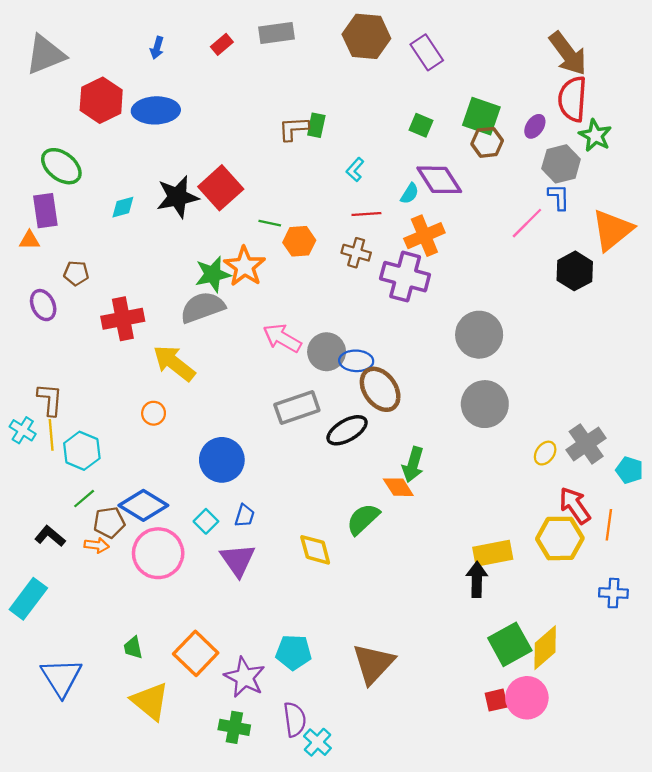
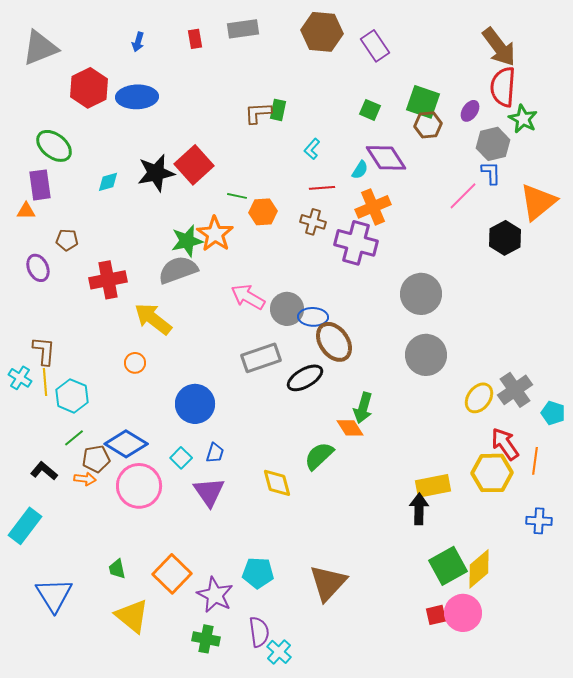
red rectangle: (222, 44) -> (195, 39), turned -60
yellow ellipse: (545, 453) -> (479, 398), size x1.4

